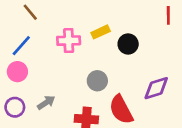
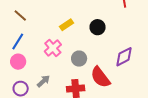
yellow rectangle: (101, 32) -> (66, 25), moved
pink cross: (69, 41) -> (53, 48), moved, turned -30

